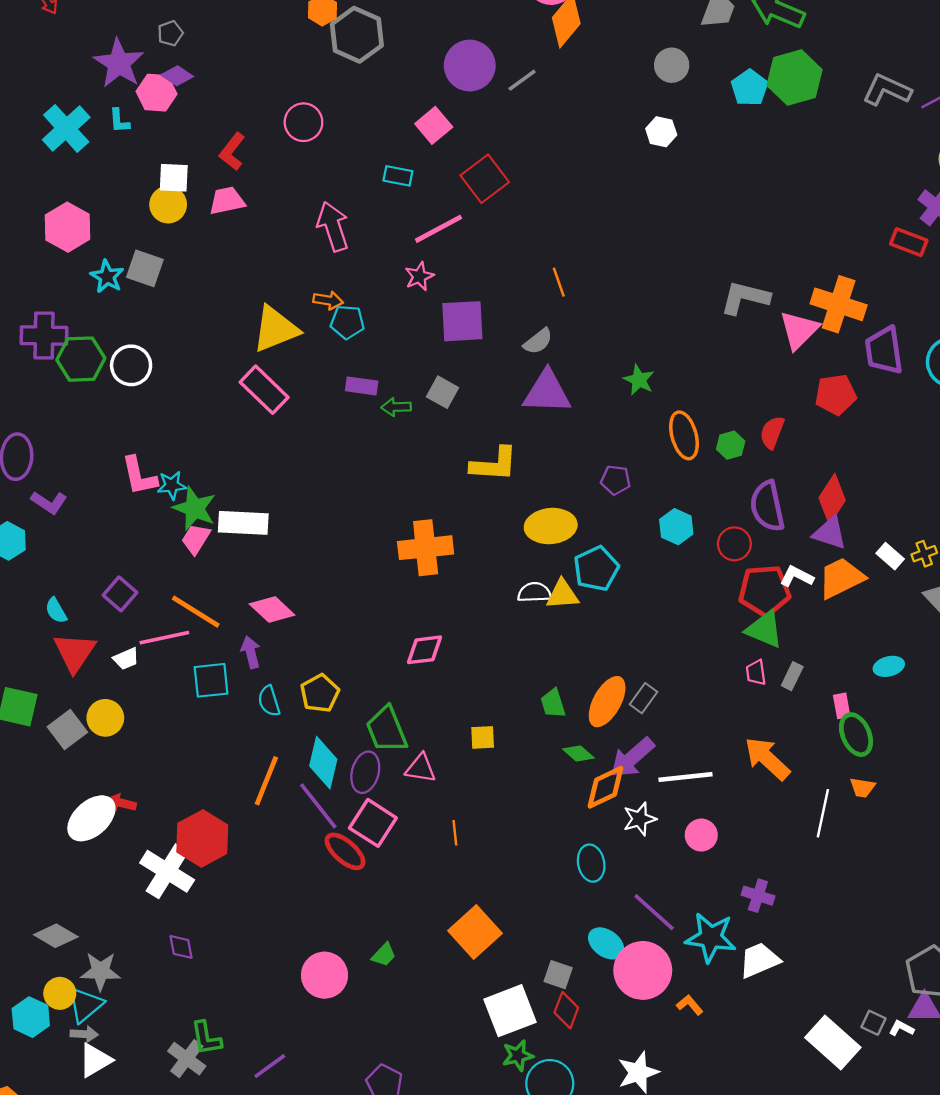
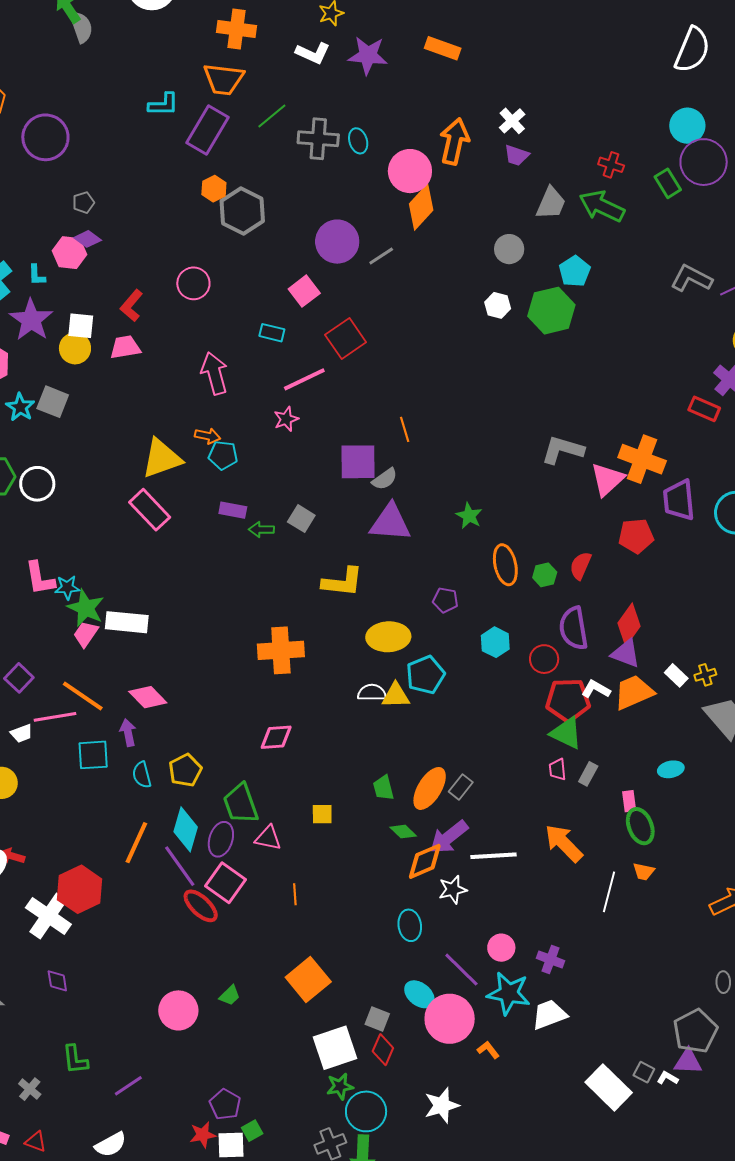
purple star: (119, 63) -> (31, 320), moved
green hexagon: (794, 77) -> (551, 311), moved
purple square: (462, 321) -> (358, 462), moved
pink circle: (701, 835) -> (501, 948), moved
gray cross: (187, 1059) -> (30, 1089), moved, size x0.7

